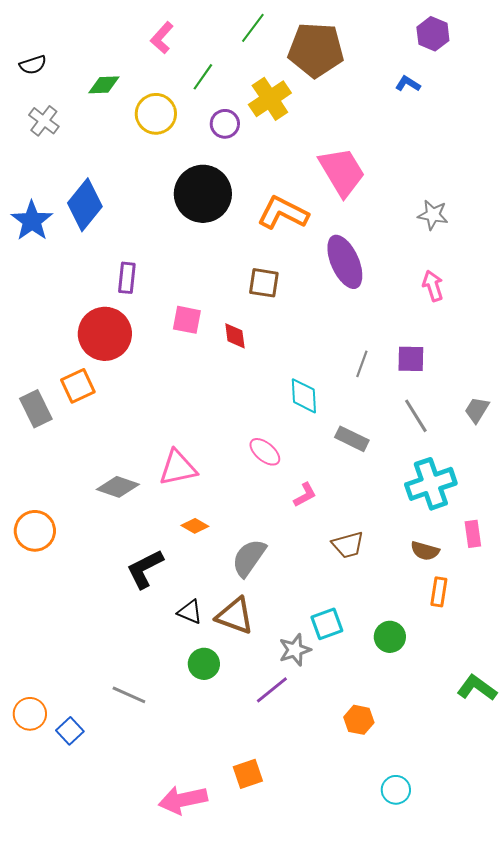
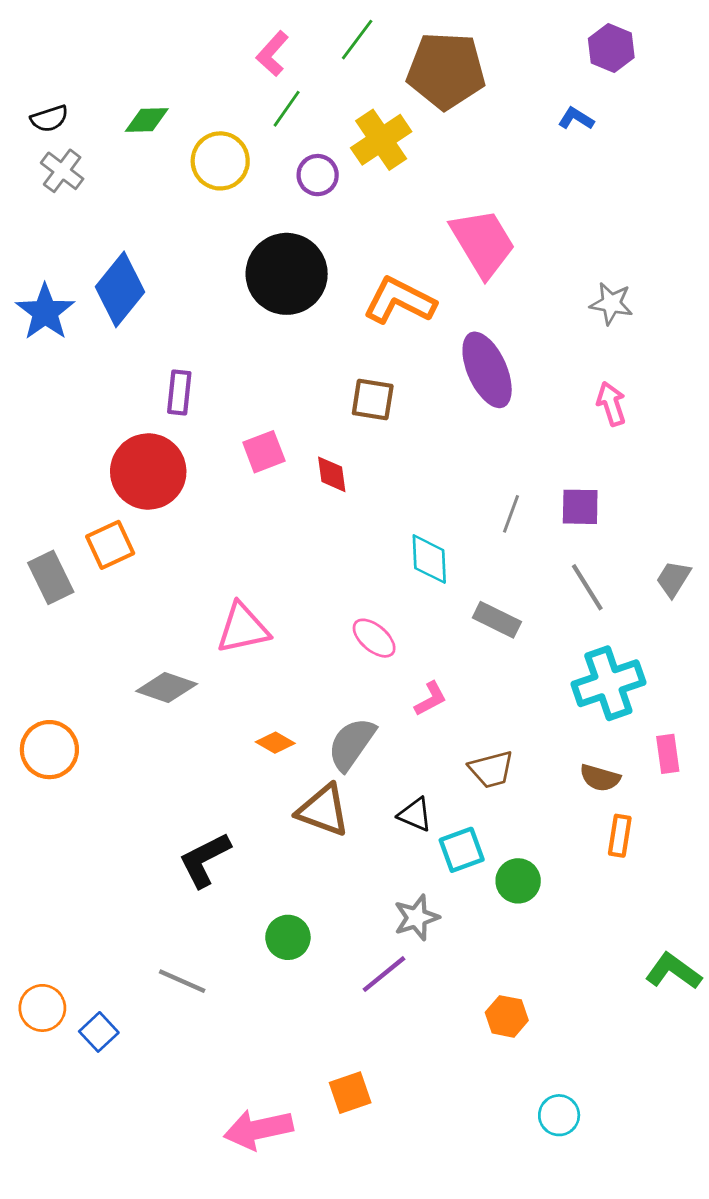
pink L-shape: (162, 38) -> (272, 54), moved
black semicircle: (33, 65) -> (49, 119), moved
pink square: (187, 320) -> (264, 452), turned -32
pink triangle: (178, 468) -> (243, 628), moved
gray semicircle: (249, 558) -> (352, 744), moved
black L-shape: (145, 569) -> (205, 860), moved
black triangle: (190, 612) -> (415, 815), moved
brown triangle: (235, 616) -> (323, 810), moved
cyan square: (327, 624) -> (462, 850), moved
green circle: (390, 637) -> (518, 881), moved

